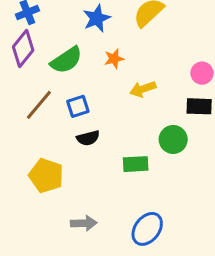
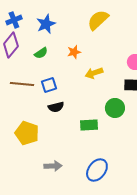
blue star: (97, 18) -> (46, 24), moved
green semicircle: (66, 60) -> (41, 53), size x0.6
brown line: (39, 105) -> (22, 84), turned 55

